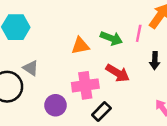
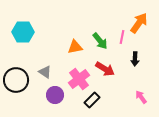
green arrow: (111, 38) -> (100, 41), turned 30
gray triangle: (31, 68) -> (45, 72), moved
pink cross: (85, 85) -> (79, 79), turned -30

